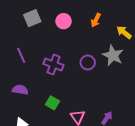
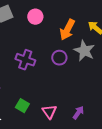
orange arrow: (96, 20) -> (67, 30), moved, size x1.5
green square: (52, 103) -> (22, 106), moved

